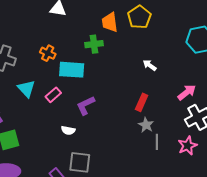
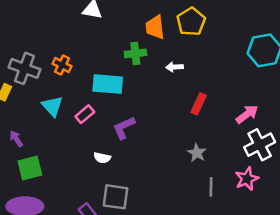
orange cross: (48, 53) -> (62, 65), moved
white arrow: (150, 65) -> (174, 67), moved, turned -40
red rectangle: (142, 102) -> (199, 104), moved
gray line: (157, 142) -> (211, 187), moved

